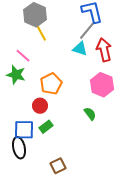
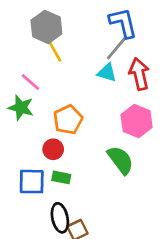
green semicircle: (90, 114) -> (120, 160), size x1.6
green rectangle: (46, 127) -> (61, 177), turned 48
black ellipse: (19, 148) -> (60, 218), moved

